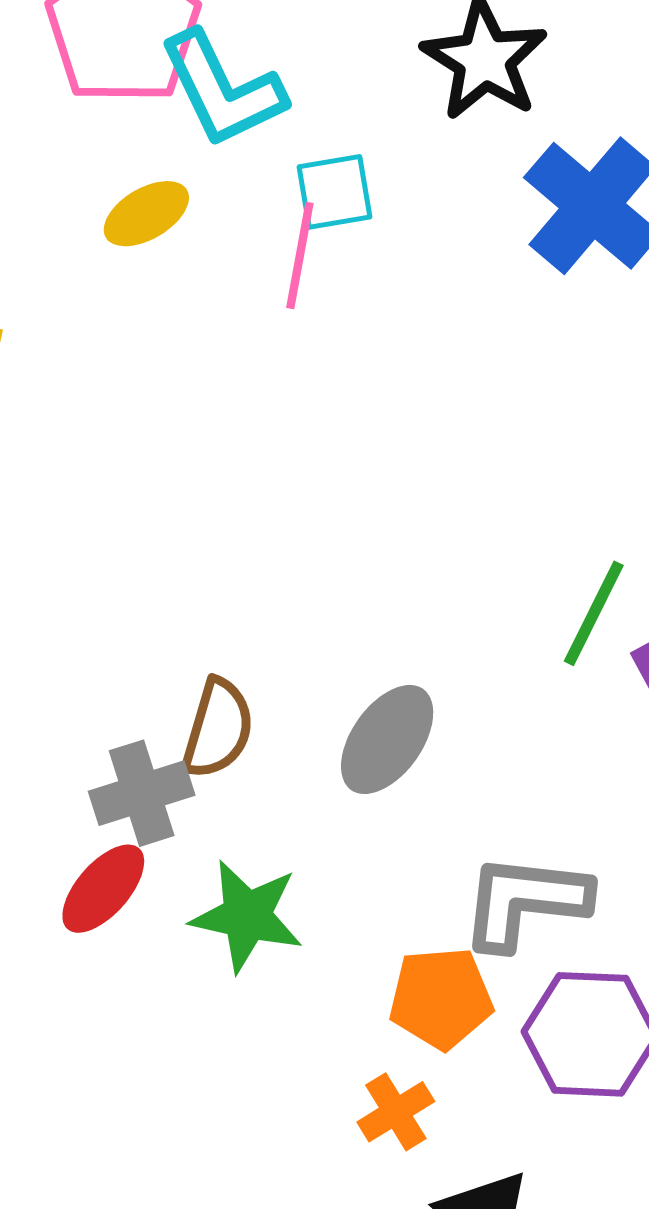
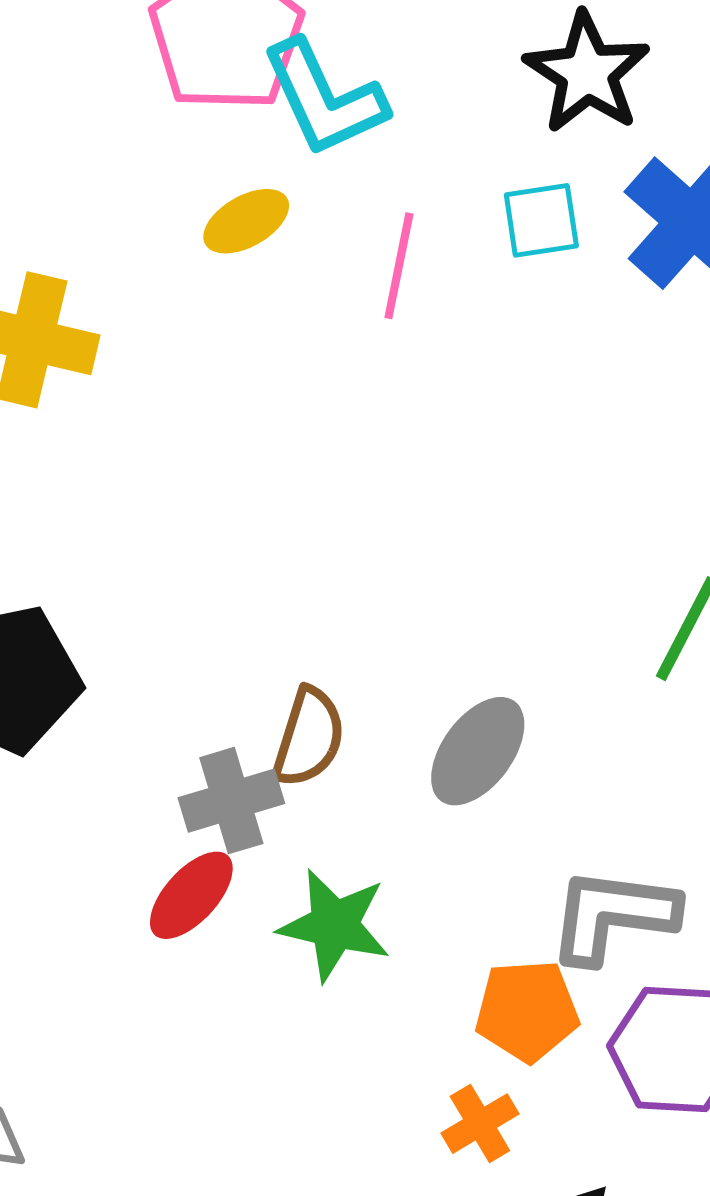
cyan square: (335, 192) -> (541, 220), moved

